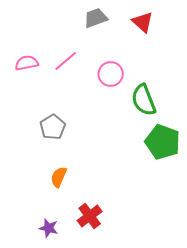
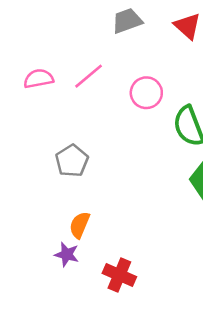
red cross: (90, 216) -> (119, 275), turned -30
purple star: (49, 228) -> (67, 254), moved

